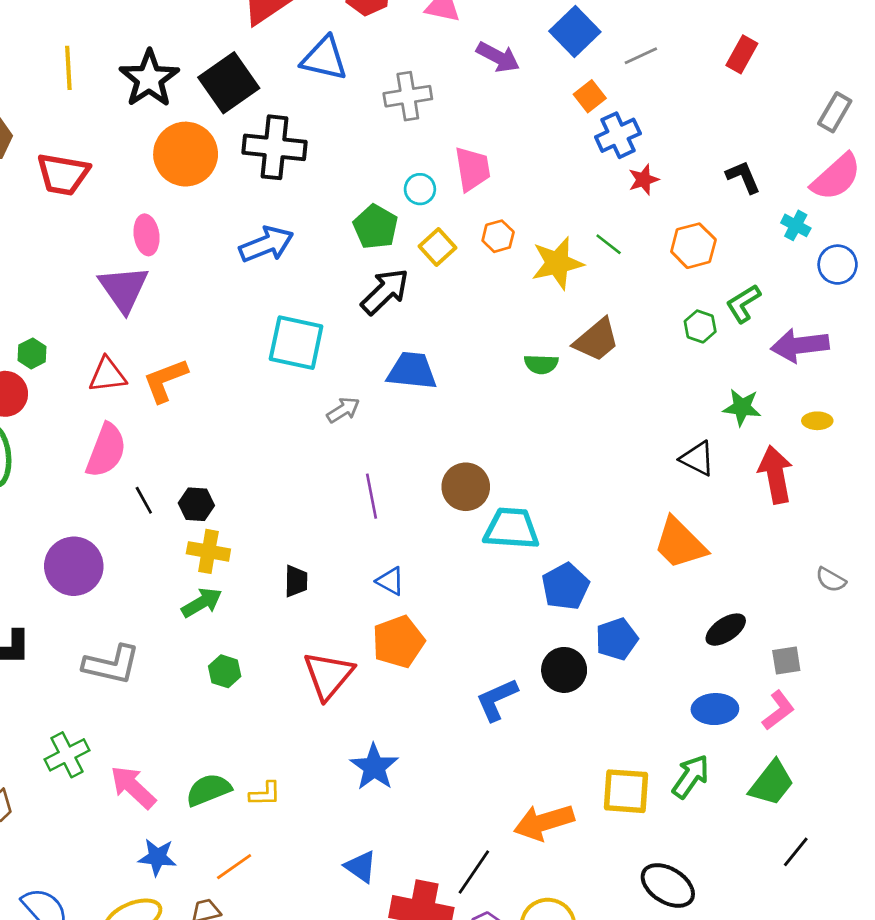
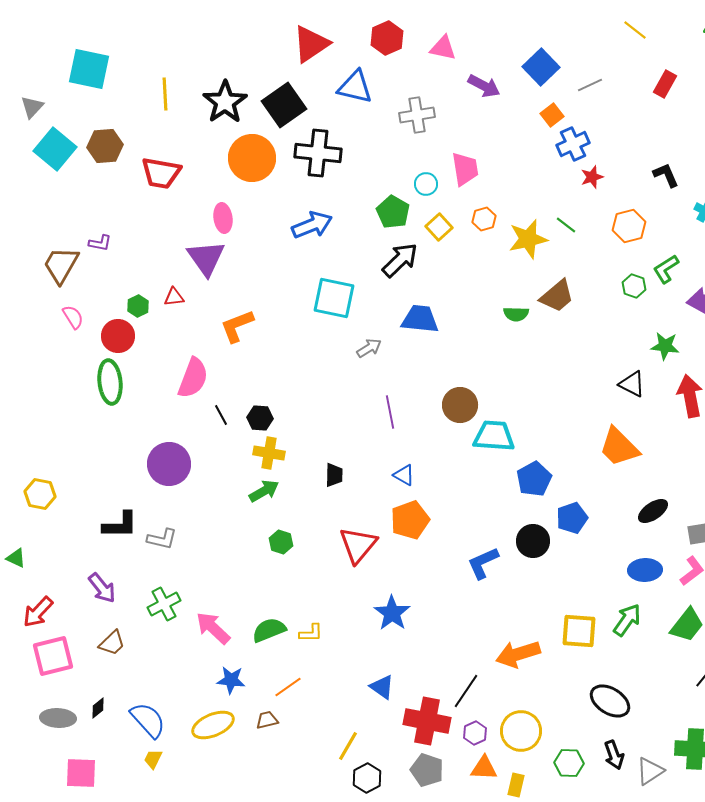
red triangle: (107, 375) -> (174, 297), moved, size x0.7
gray L-shape: (111, 665) -> (162, 539), moved, size x0.7

